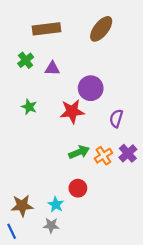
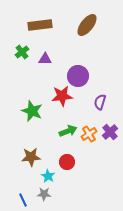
green star: (29, 107) -> (32, 111), moved, size x1.5
brown star: (22, 206) -> (31, 157), moved
blue line: (12, 231) -> (23, 200), moved

